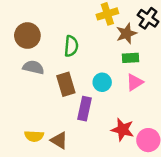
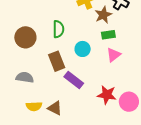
brown circle: (27, 36) -> (25, 37), moved
gray semicircle: (33, 67) -> (25, 77), moved
cyan circle: (102, 82) -> (83, 49), moved
purple rectangle: (84, 109) -> (74, 80), turned -60

